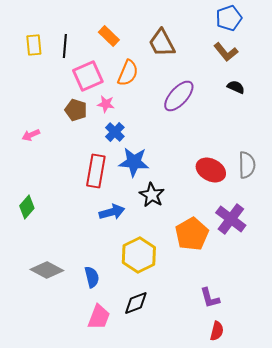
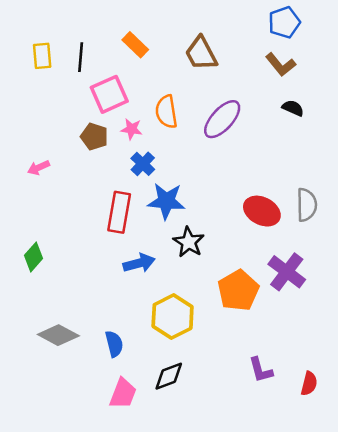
orange semicircle: (128, 73) -> (166, 112), moved, turned 148
red semicircle: (217, 331) -> (309, 384), moved

